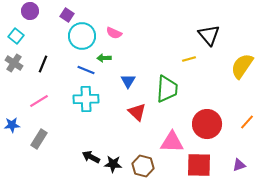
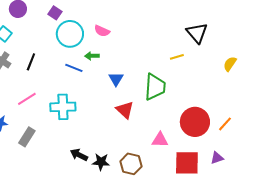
yellow semicircle: (242, 66) -> (230, 64), size x0.6
cyan cross: (86, 99) -> (63, 107), moved
orange line: (247, 122) -> (225, 124), moved
pink triangle: (172, 142) -> (160, 140), size x0.7
purple triangle: (239, 165) -> (217, 158), moved

